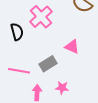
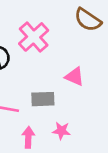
gray rectangle: (48, 64) -> (43, 99), turned 30

